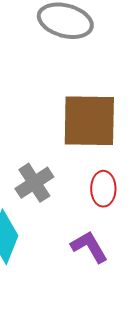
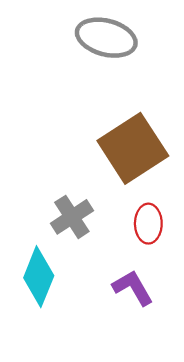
brown square: (89, 121) -> (133, 148), turned -34

